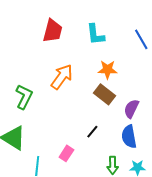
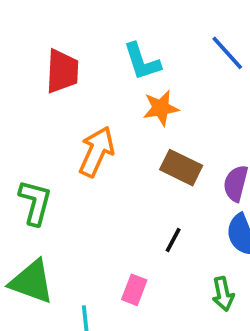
orange star: (108, 70) -> (161, 108), moved

